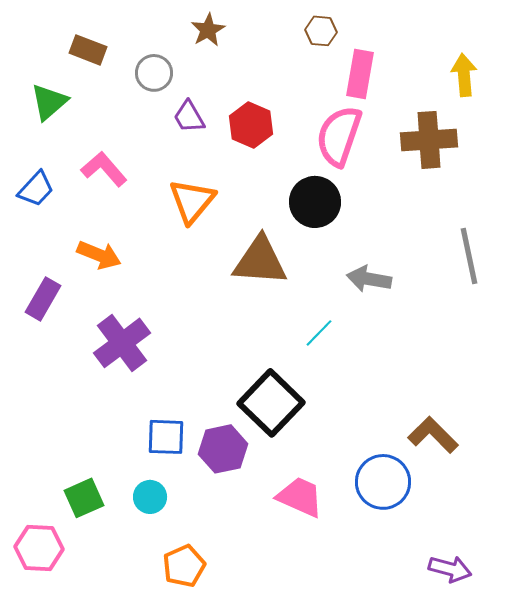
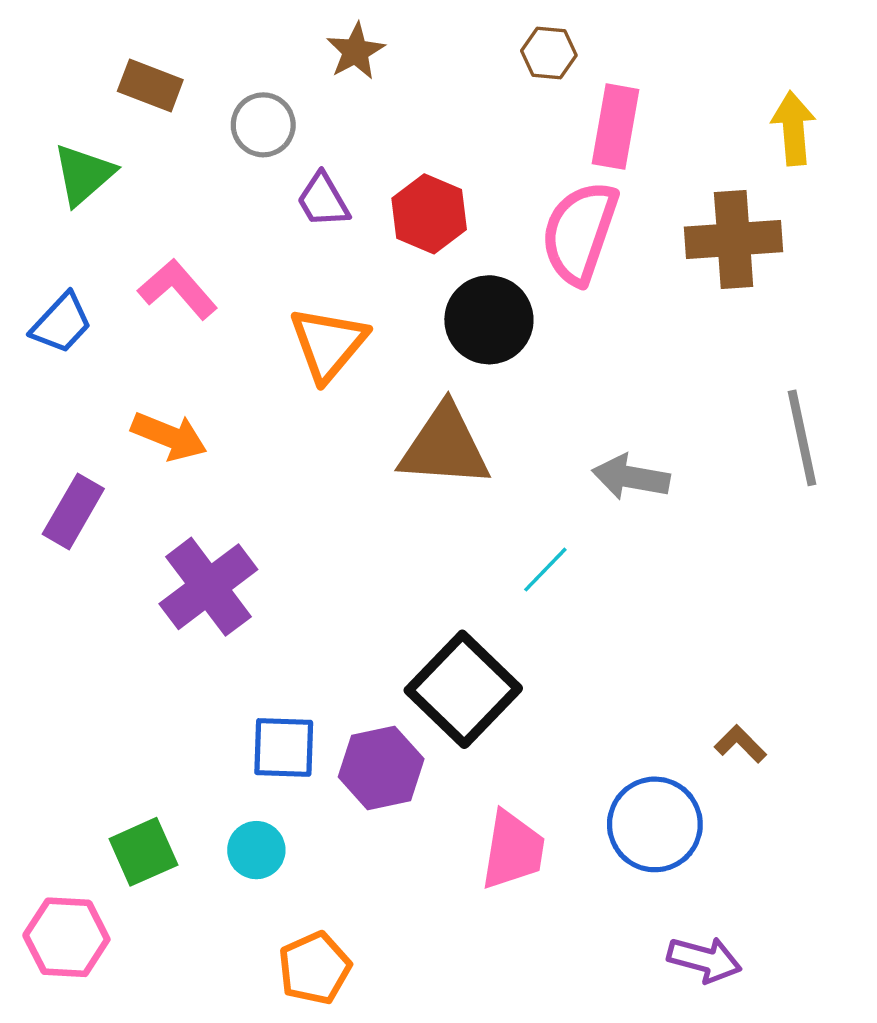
black circle: (315, 202) -> (489, 320), moved
brown L-shape: (433, 435) -> (740, 744), size x0.6
pink trapezoid: (300, 497) -> (513, 850), turned 75
purple arrow: (450, 569) -> (704, 960), moved

